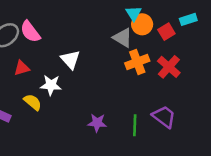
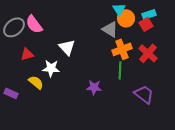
cyan rectangle: (188, 19) -> (149, 14), moved
purple star: (97, 123) -> (94, 87), moved
green line: (135, 125) -> (120, 70), moved

